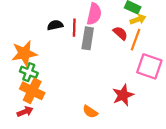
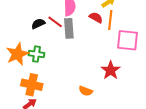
red line: (74, 28) -> (55, 22), turned -42
green cross: (29, 72) -> (36, 54), moved

